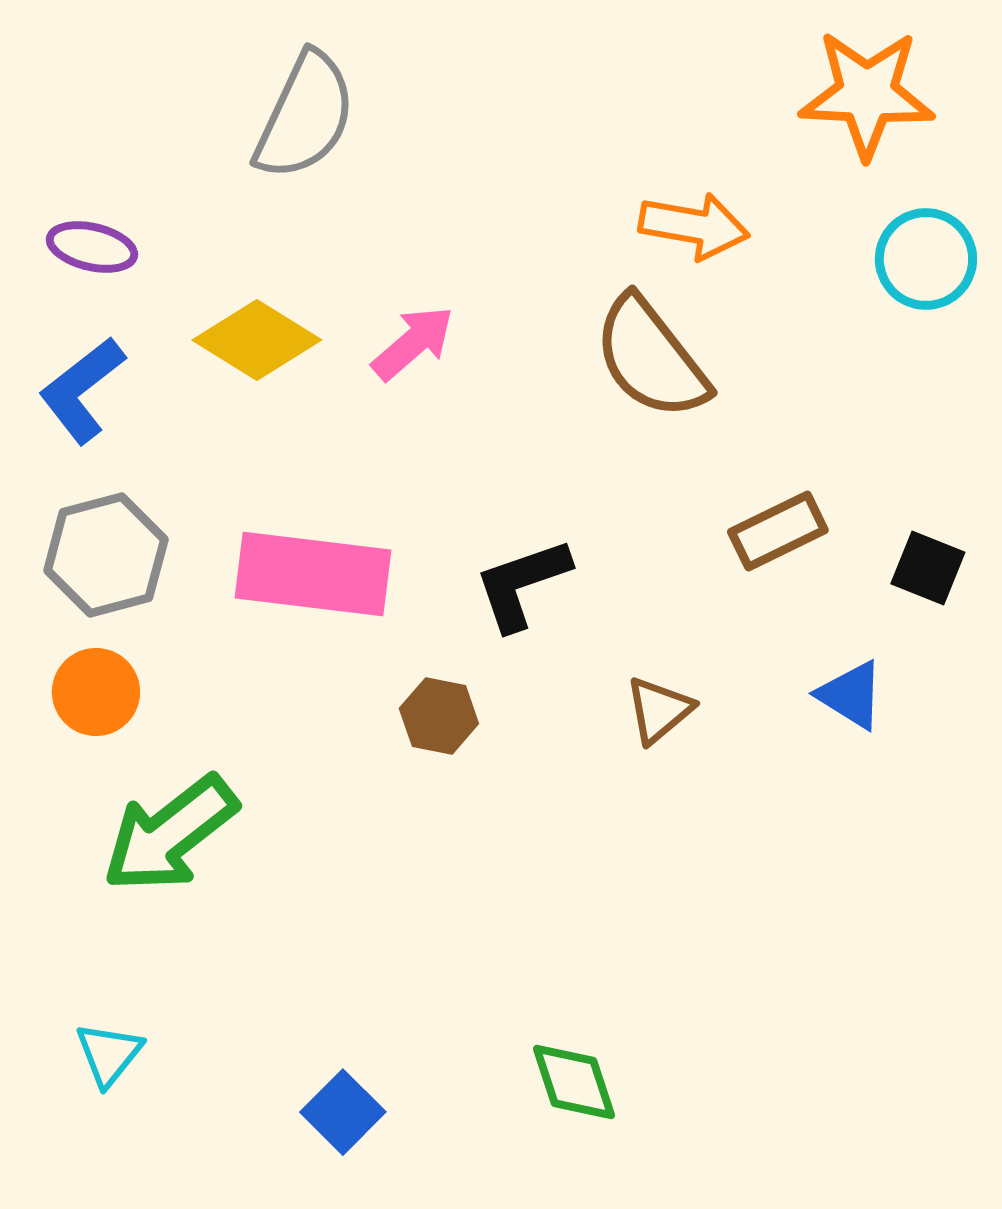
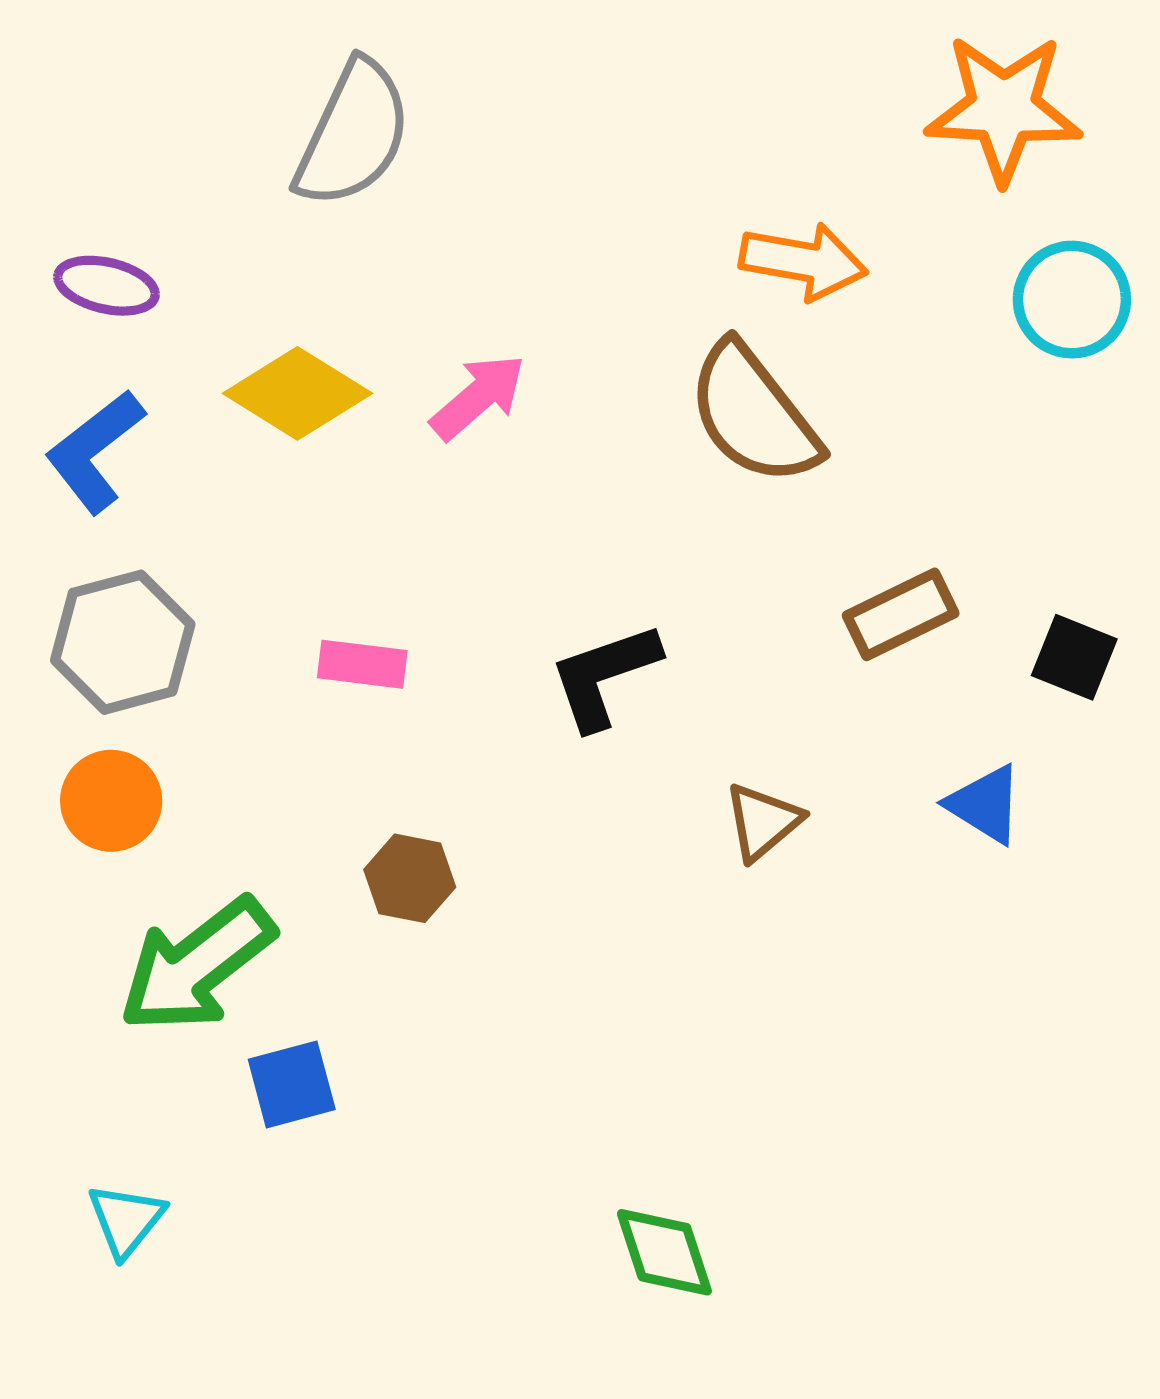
pink rectangle: (313, 574) -> (362, 664), size x0.5
brown hexagon: (439, 716) -> (410, 878), moved
blue square: (343, 1112) -> (292, 1084), moved, turned 30

